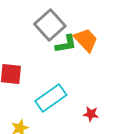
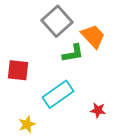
green L-shape: (66, 44) -> (73, 53), moved

